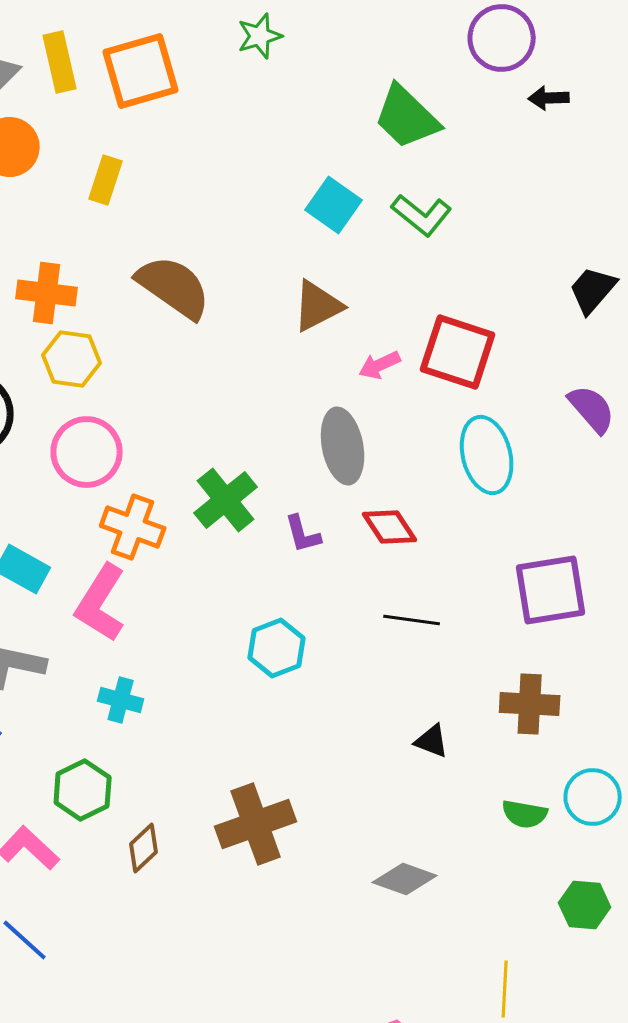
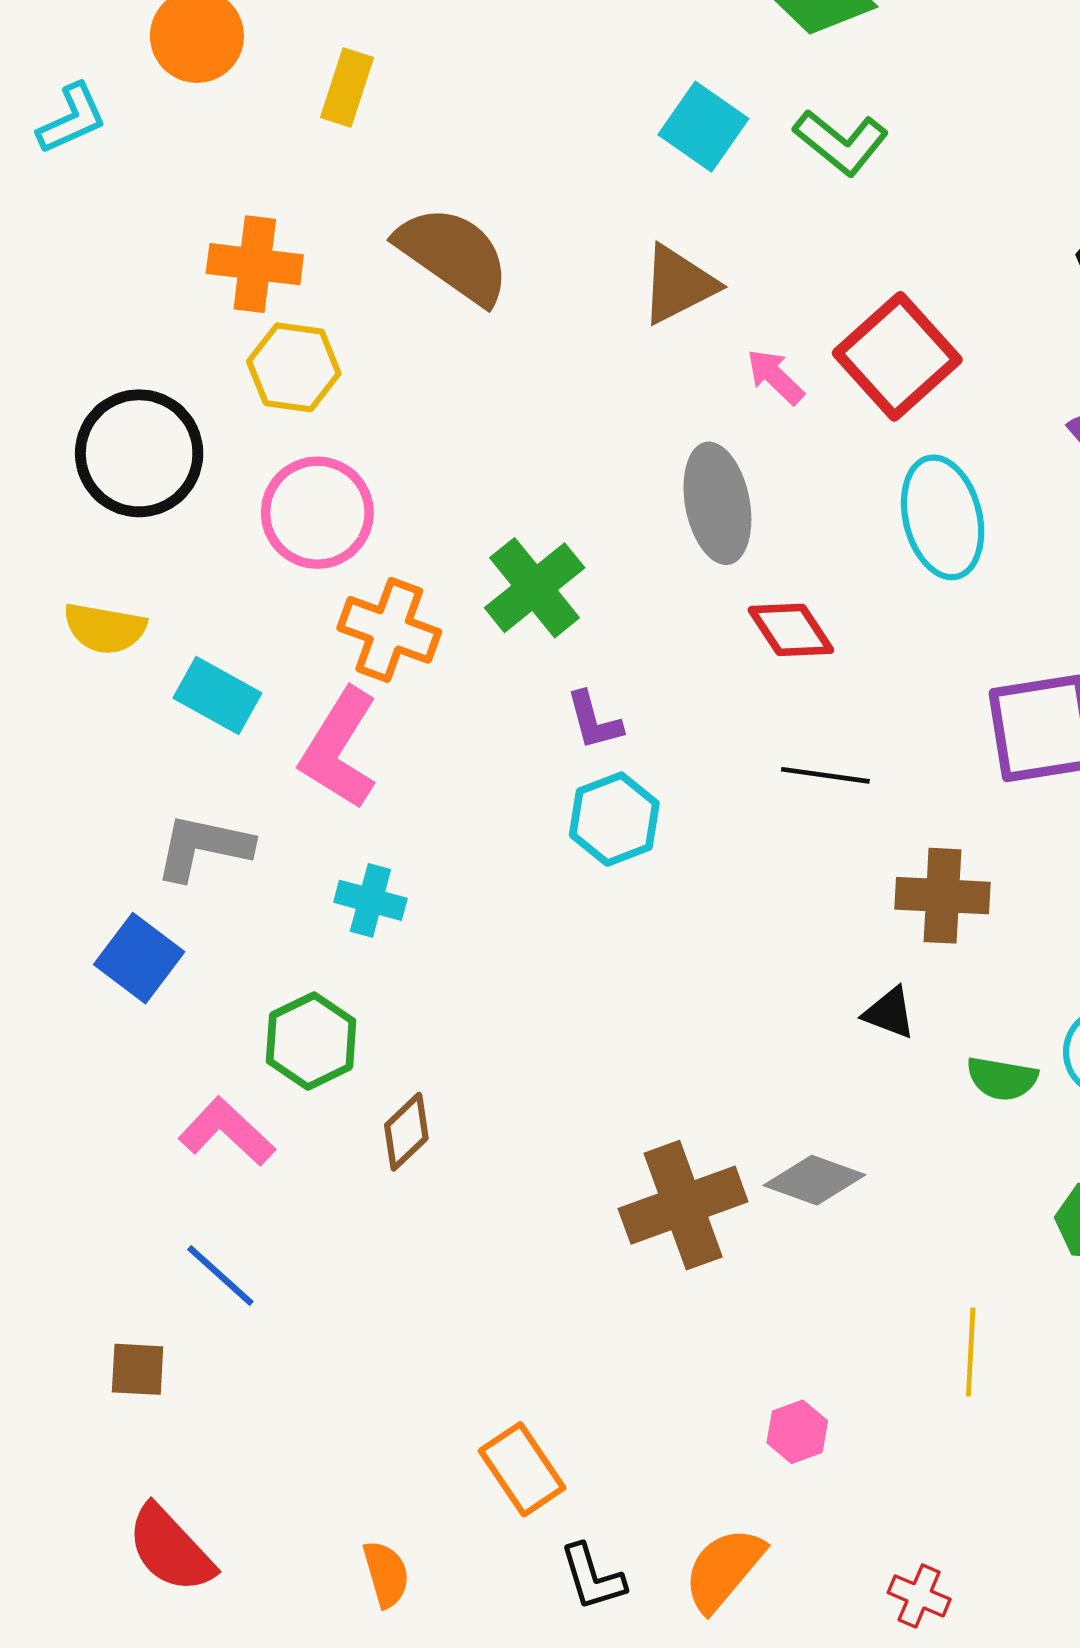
red square: (458, 352) -> (897, 356), turned 30
pink arrow: (380, 365) -> (775, 377), turned 69
purple L-shape: (303, 534) -> (594, 721), moved
brown cross: (530, 704) -> (943, 896), moved
black triangle: (432, 741) -> (889, 1013), moved
brown cross: (256, 824) -> (683, 1205), moved

